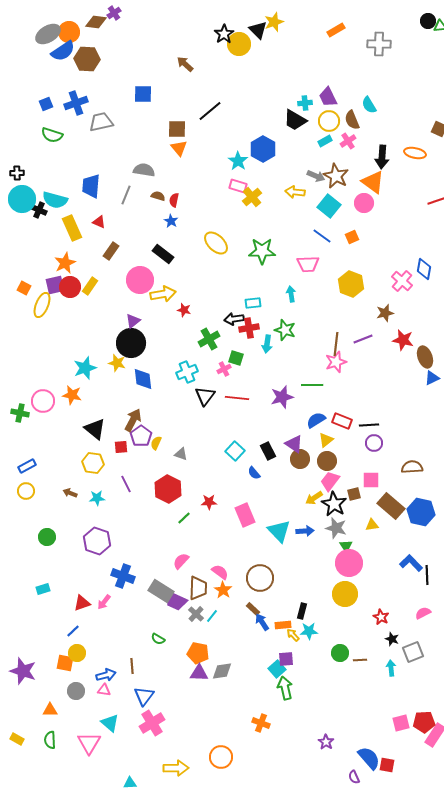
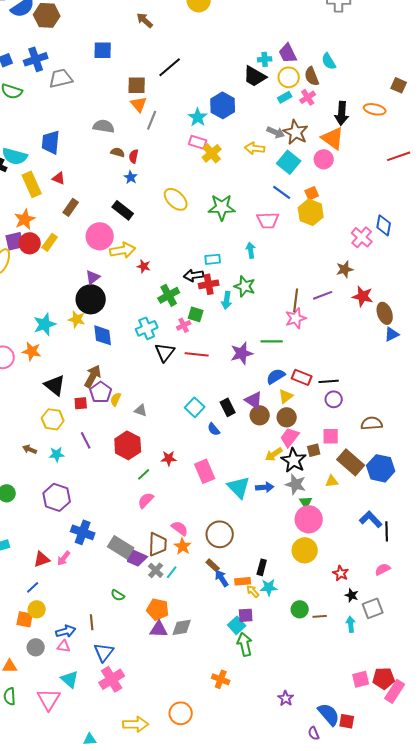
gray line: (126, 195) -> (152, 120), moved
yellow hexagon: (351, 284) -> (311, 212), moved
pink semicircle: (181, 561) -> (146, 500), moved

